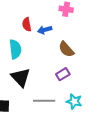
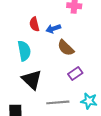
brown semicircle: (66, 49) -> (66, 48), moved

